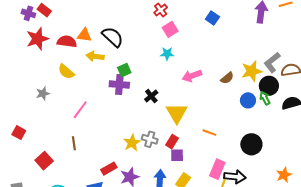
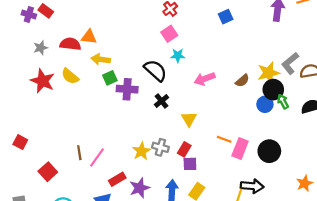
blue square: (212, 18) -> (226, 17), turned 32
pink square: (170, 29) -> (169, 34), moved
black semicircle: (113, 37) -> (155, 70), moved
red star: (37, 39) -> (43, 81), moved, turned -30
green square: (124, 70) -> (110, 78), moved
black circle: (269, 86) -> (273, 90), moved
gray star: (43, 94) -> (41, 48), moved
pink line: (80, 110) -> (97, 158), moved
yellow triangle: (177, 113) -> (189, 119), size x0.7
pink rectangle: (217, 169) -> (240, 149), moved

